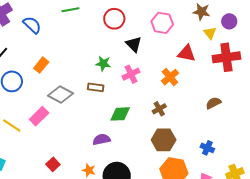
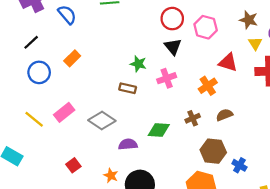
red circle: (114, 19) -> (172, 19), moved
gray diamond: (61, 95) -> (102, 120), moved
brown semicircle: (213, 103) -> (224, 115), moved
green diamond: (120, 114) -> (159, 130), moved
brown hexagon: (164, 140) -> (213, 151), moved

